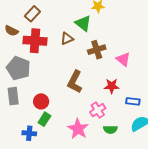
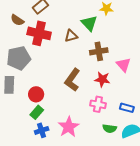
gray pentagon: (18, 68) -> (19, 58), turned 30
red star: (112, 86) -> (102, 79), moved
pink cross: (98, 110) -> (98, 104), moved, turned 35
green semicircle: (110, 130) -> (110, 129), moved
blue cross: (29, 133) -> (42, 130), moved, turned -32

